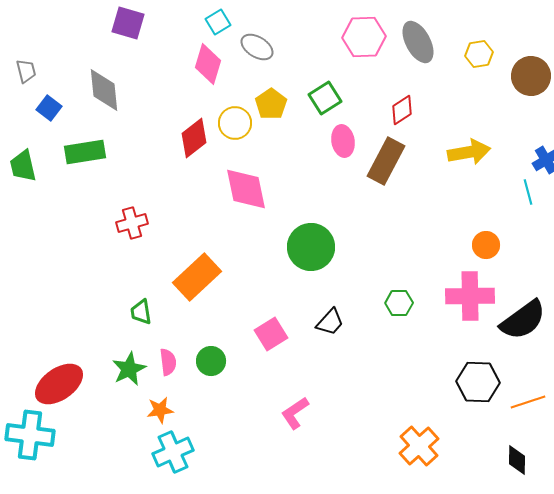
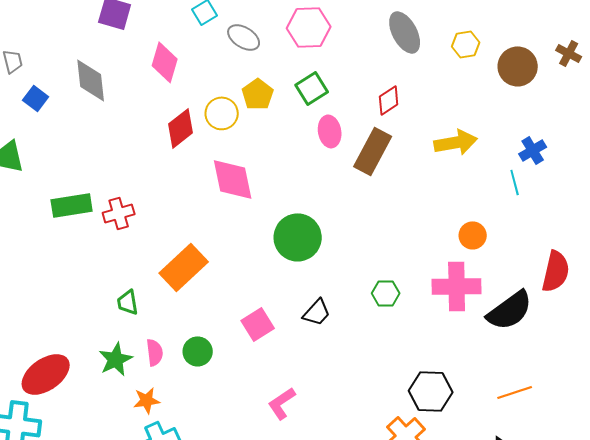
pink hexagon: (364, 37) -> (309, 27), moved
pink diamond: (208, 64) -> (165, 62), moved
green rectangle: (85, 152) -> (72, 205), moved
black hexagon: (478, 382) -> (431, 391), moved

